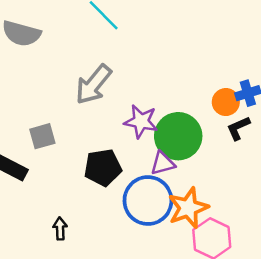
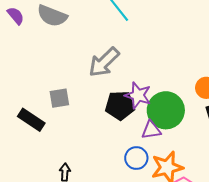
black pentagon: (103, 168) -> (120, 105), moved
blue circle: (148, 201) -> (136, 158), size x0.6

